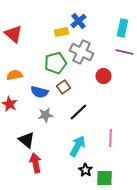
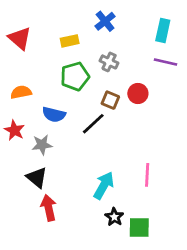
yellow rectangle: (61, 32) -> (70, 41), moved
gray cross: (81, 52) -> (109, 62), size x0.6
brown square: (63, 87) -> (110, 100), moved, turned -32
black line: (78, 112) -> (93, 124), moved
gray star: (45, 115) -> (42, 145), moved

